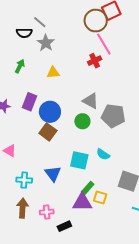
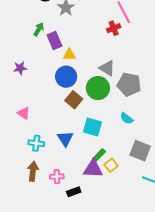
yellow triangle: (53, 73) -> (69, 55), moved
purple rectangle: (29, 102) -> (55, 40), moved, turned -48
green circle: (82, 121) -> (98, 88), size x1.5
brown square: (48, 132) -> (74, 100), moved
cyan semicircle: (103, 154) -> (127, 118), moved
yellow square: (100, 198) -> (111, 165), turned 32

